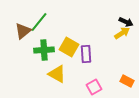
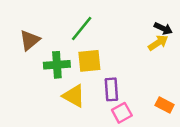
green line: (39, 22) -> (82, 28), moved
yellow square: (69, 47) -> (89, 61), turned -36
purple rectangle: (86, 54) -> (111, 89), moved

